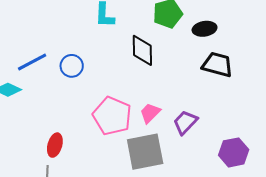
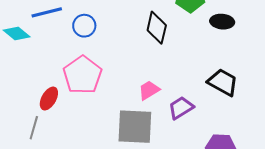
black trapezoid: (217, 65) -> (223, 82), moved
pink pentagon: (112, 116) -> (82, 75), moved

